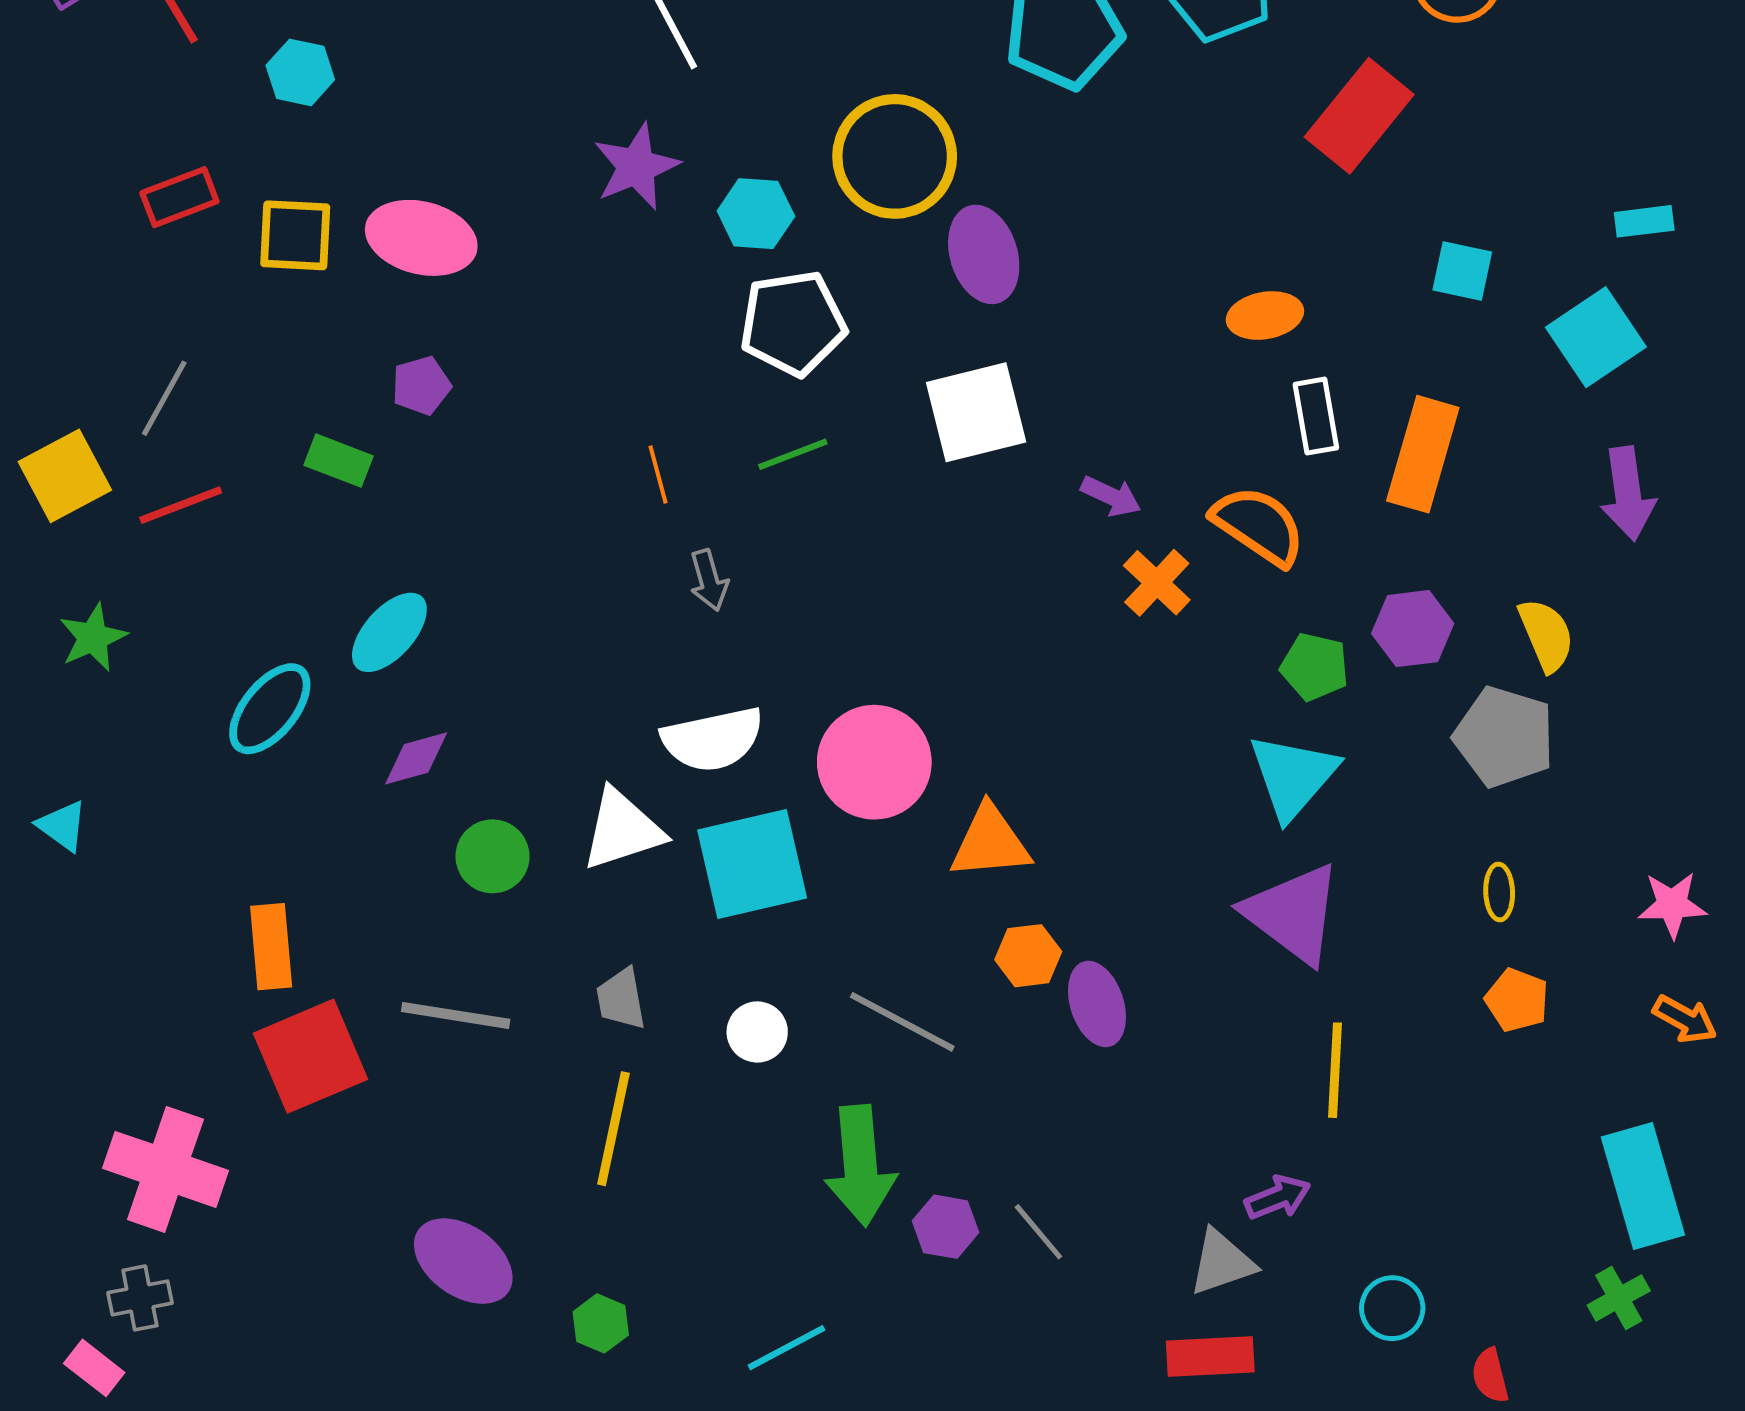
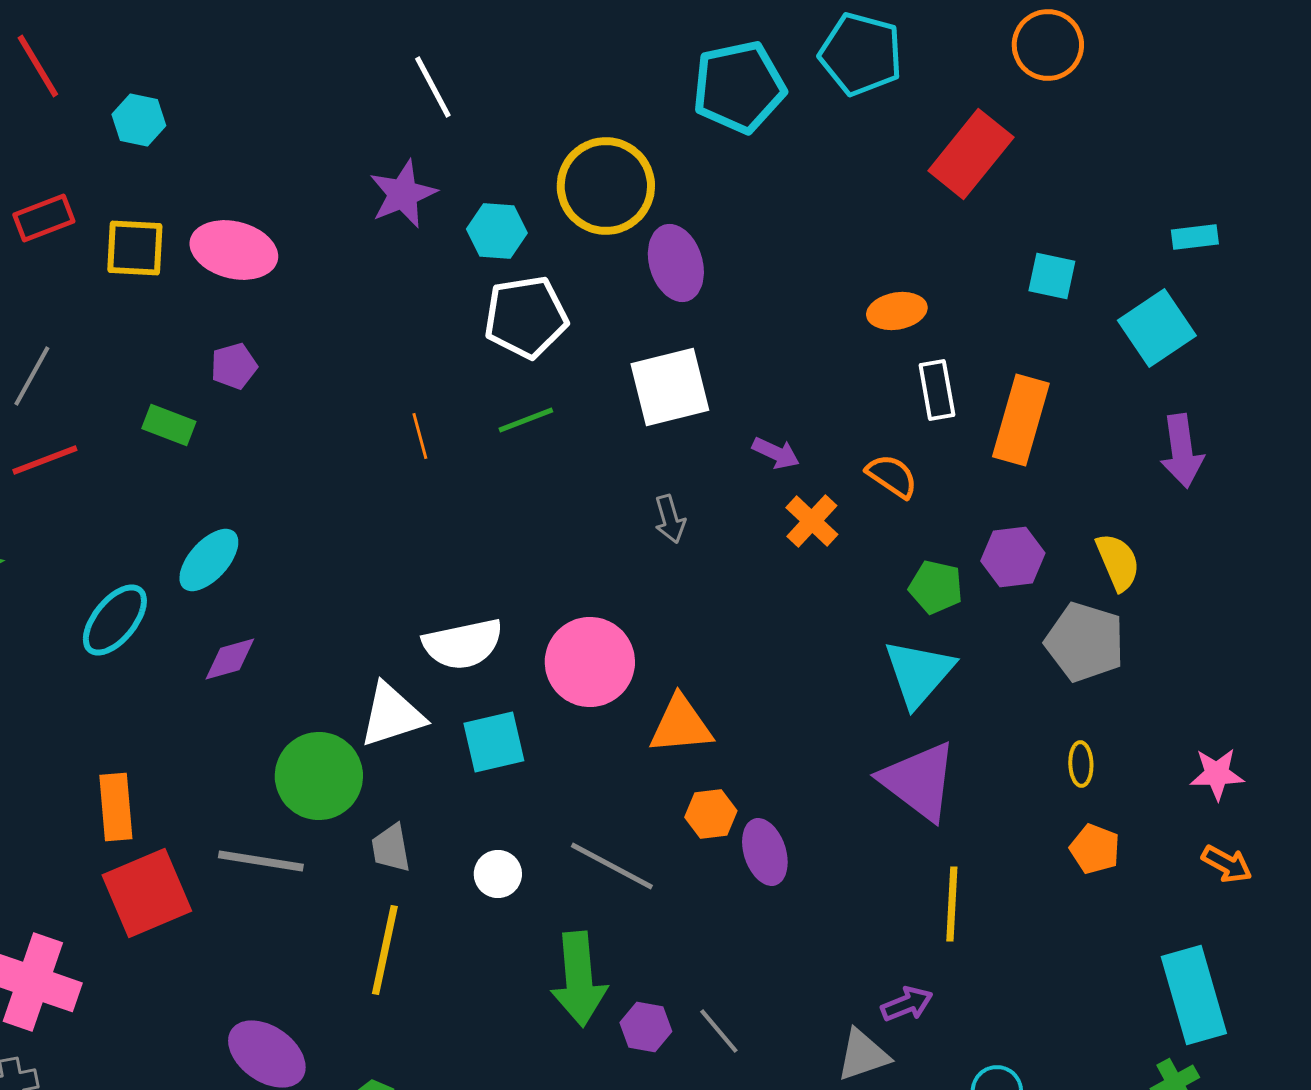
orange semicircle: (1259, 525) -> (892, 476), size x0.7
gray arrow: (709, 580) -> (670, 519), moved
green circle: (493, 856) -> (319, 776), moved, size x1.5
cyan square: (752, 864) -> (494, 742), size x0.7

